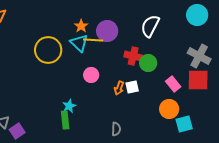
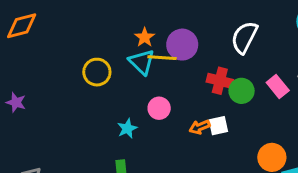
yellow circle: (48, 50) -> (97, 72), size x0.7
pink rectangle: (173, 84) -> (278, 87), moved
orange arrow: (119, 88) -> (200, 127), turned 48
cyan star: (69, 106) -> (127, 128), moved

